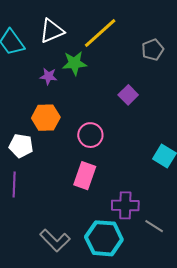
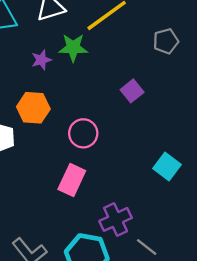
purple star: (48, 76) -> (41, 60), turned -30
purple cross: (125, 205) -> (116, 219), turned -32

